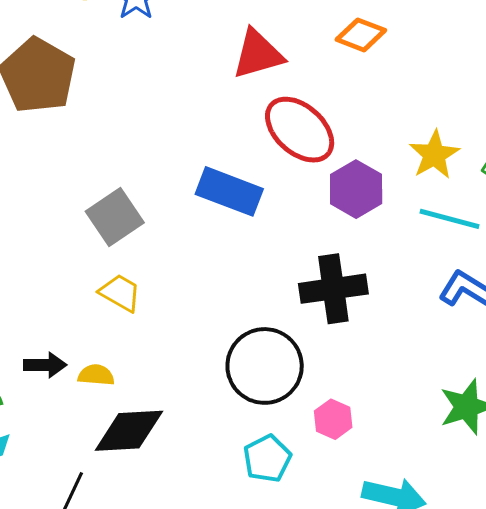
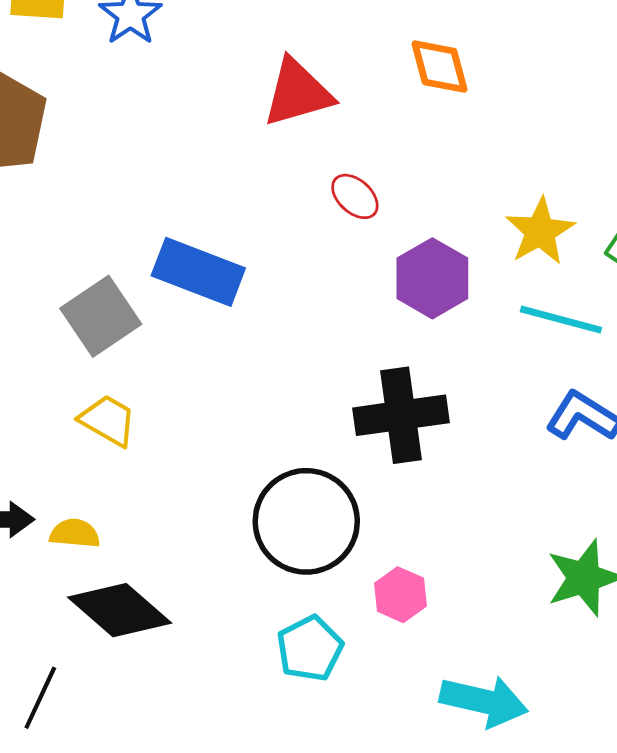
orange diamond: (361, 35) -> (440, 67), turned 54
red ellipse: (300, 130) -> (355, 196), size x0.5
blue rectangle: (229, 191) -> (198, 272), moved
black diamond: (129, 431) -> (120, 610), turned 44

